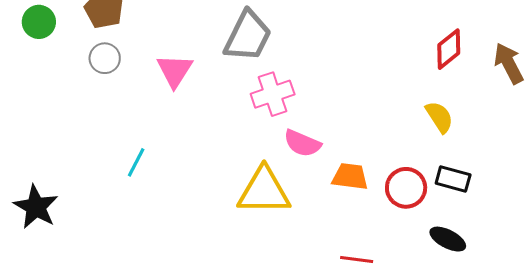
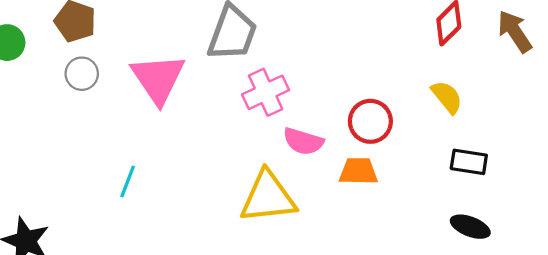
pink triangle: (175, 71) -> (158, 79), size x1.4
red circle: (406, 188) -> (370, 121), moved

